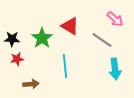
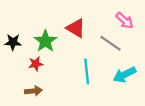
red star: (17, 59) -> (36, 64), moved
cyan line: (65, 66) -> (87, 71), moved
cyan arrow: (115, 69) -> (125, 75), turned 70

